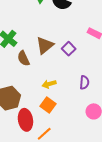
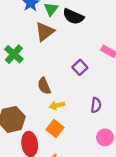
brown triangle: (45, 45) -> (45, 32), moved
brown semicircle: (23, 58) -> (44, 86), moved

